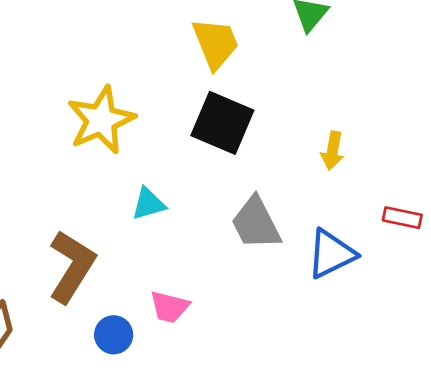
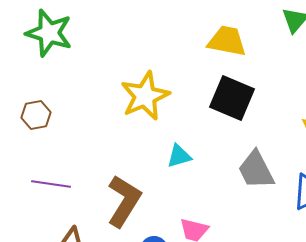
yellow trapezoid: (215, 43) -> (227, 41), turned -57

